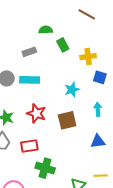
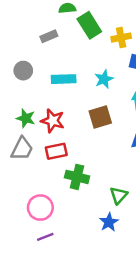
green rectangle: (63, 45) -> (89, 25), size x1.5
cyan rectangle: (30, 80) -> (64, 79), moved
red star: (36, 113) -> (53, 121), moved

